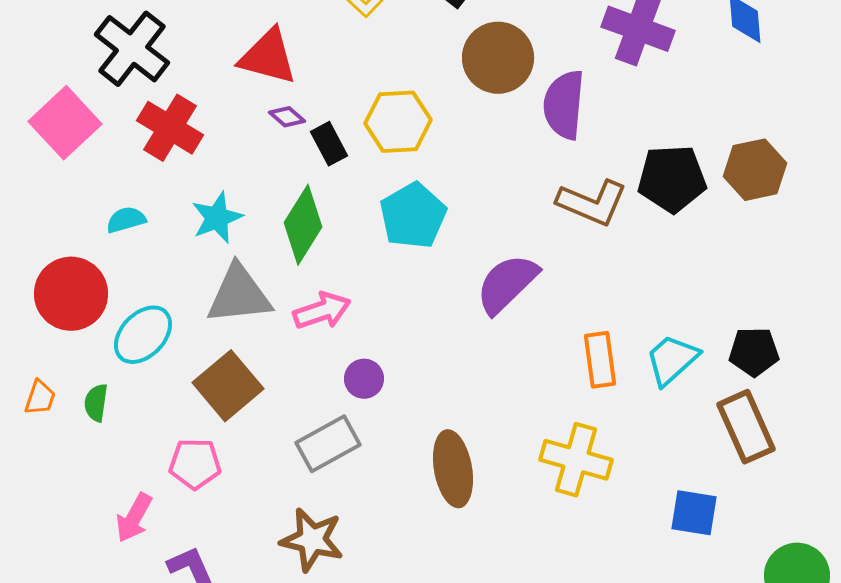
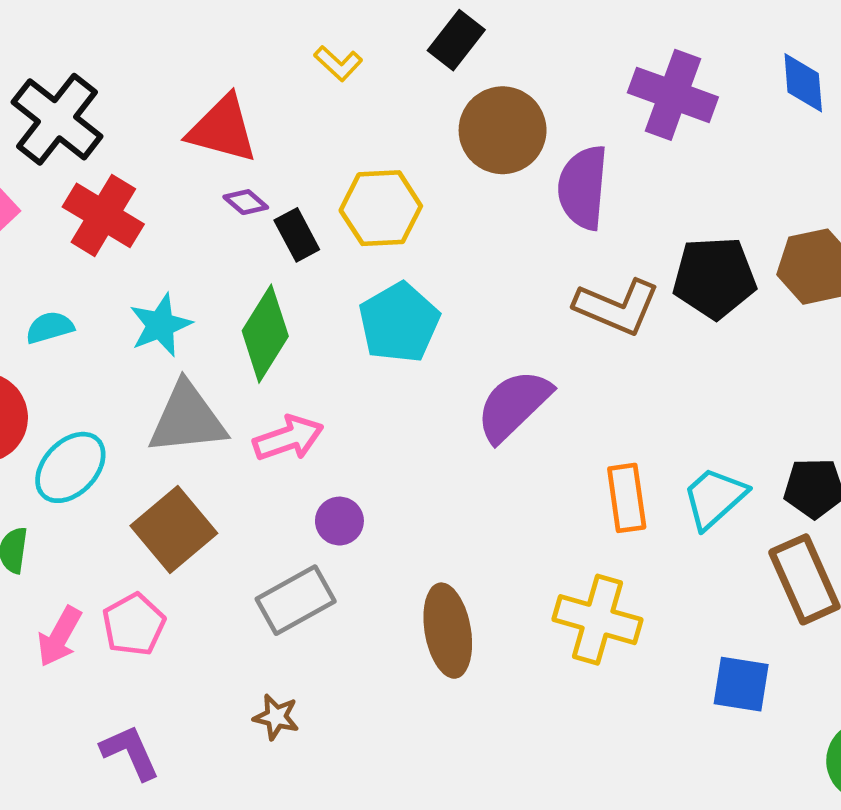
pink pentagon: (195, 464) -> (134, 624), turned -30
pink arrow: (134, 518) -> (59, 637), moved
brown star: (312, 540) -> (276, 717), size x0.6

